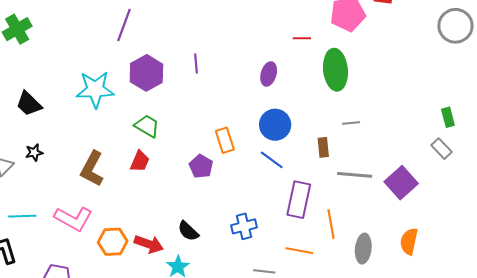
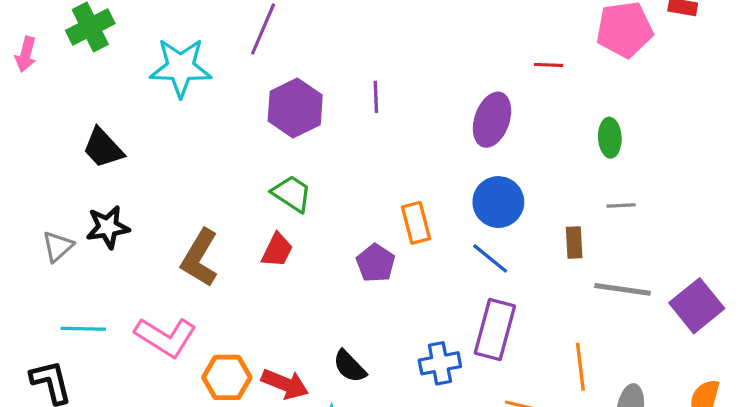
green ellipse: (335, 70) -> (610, 138), moved, size x0.6
purple ellipse: (269, 74) -> (492, 120), size x1.4
cyan star: (95, 89) -> (181, 67), moved
black star: (34, 153) -> (108, 227), size x1.5
purple rectangle: (299, 200) -> (495, 330), moved

